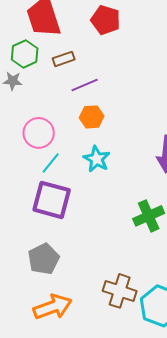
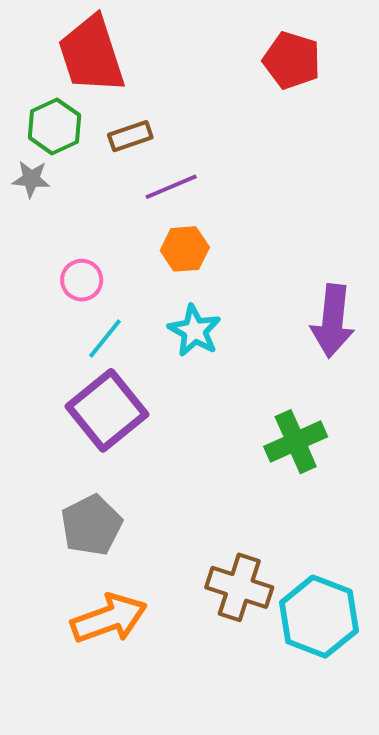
red pentagon: (106, 20) -> (292, 60), moved
pink circle: (39, 133) -> (82, 280), size x0.7
purple square: (52, 200) -> (107, 410), turned 36

